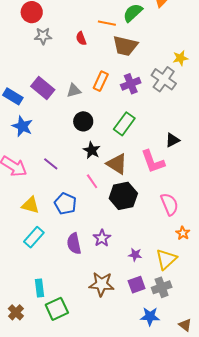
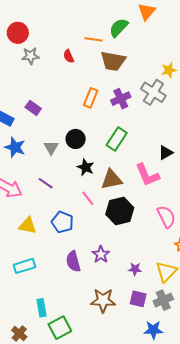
purple rectangle: (43, 88) -> (33, 108), size x0.7
gray triangle: (74, 91) -> (51, 148), moved, turned -42
brown triangle: (117, 164) -> (112, 179), turned -40
cyan rectangle: (34, 237) -> (24, 266), moved, turned 35
purple square: (137, 285) -> (138, 299), turned 36

